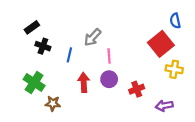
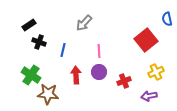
blue semicircle: (175, 21) -> (167, 19), moved
gray arrow: (93, 37) -> (84, 23), moved
yellow cross: (174, 69) -> (156, 72), moved, turned -35
brown star: (53, 103) -> (48, 94), size x1.5

